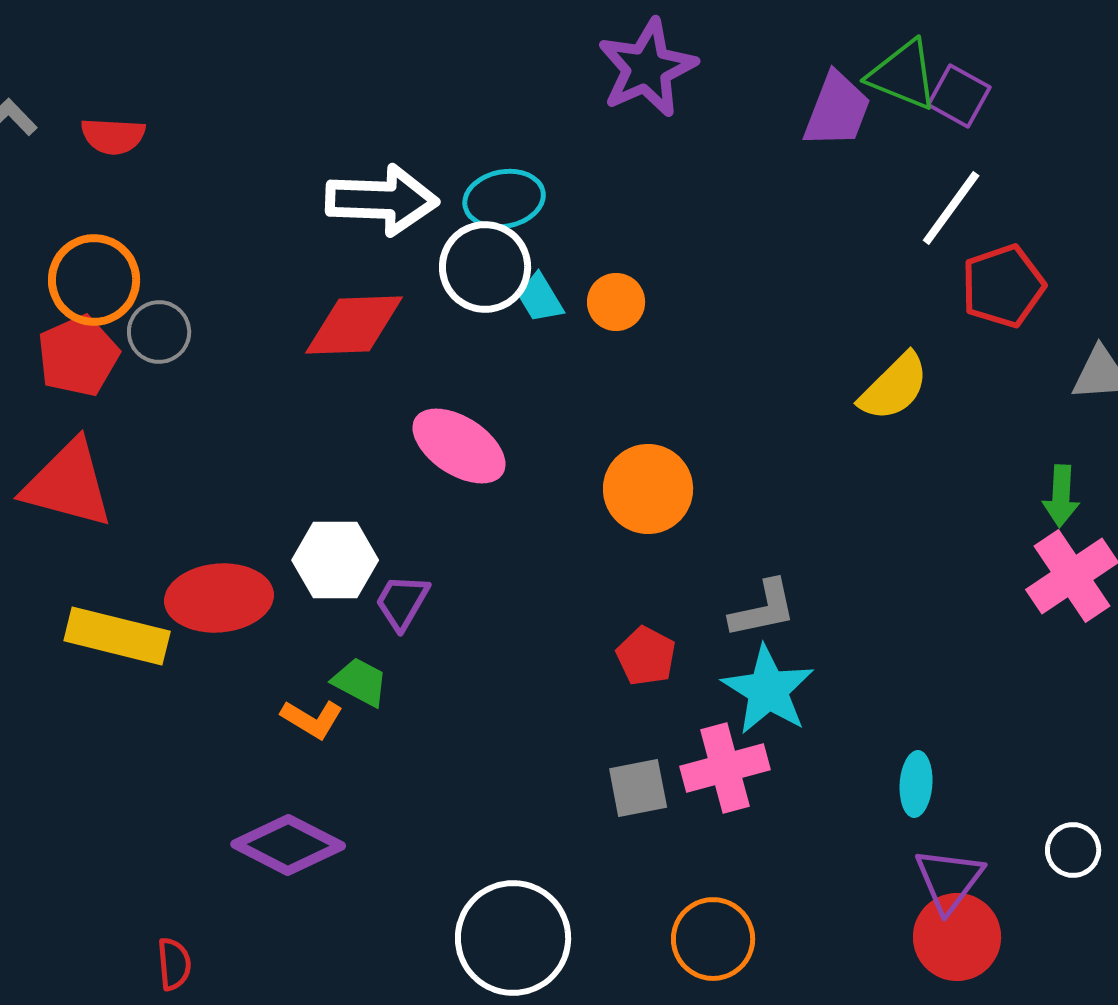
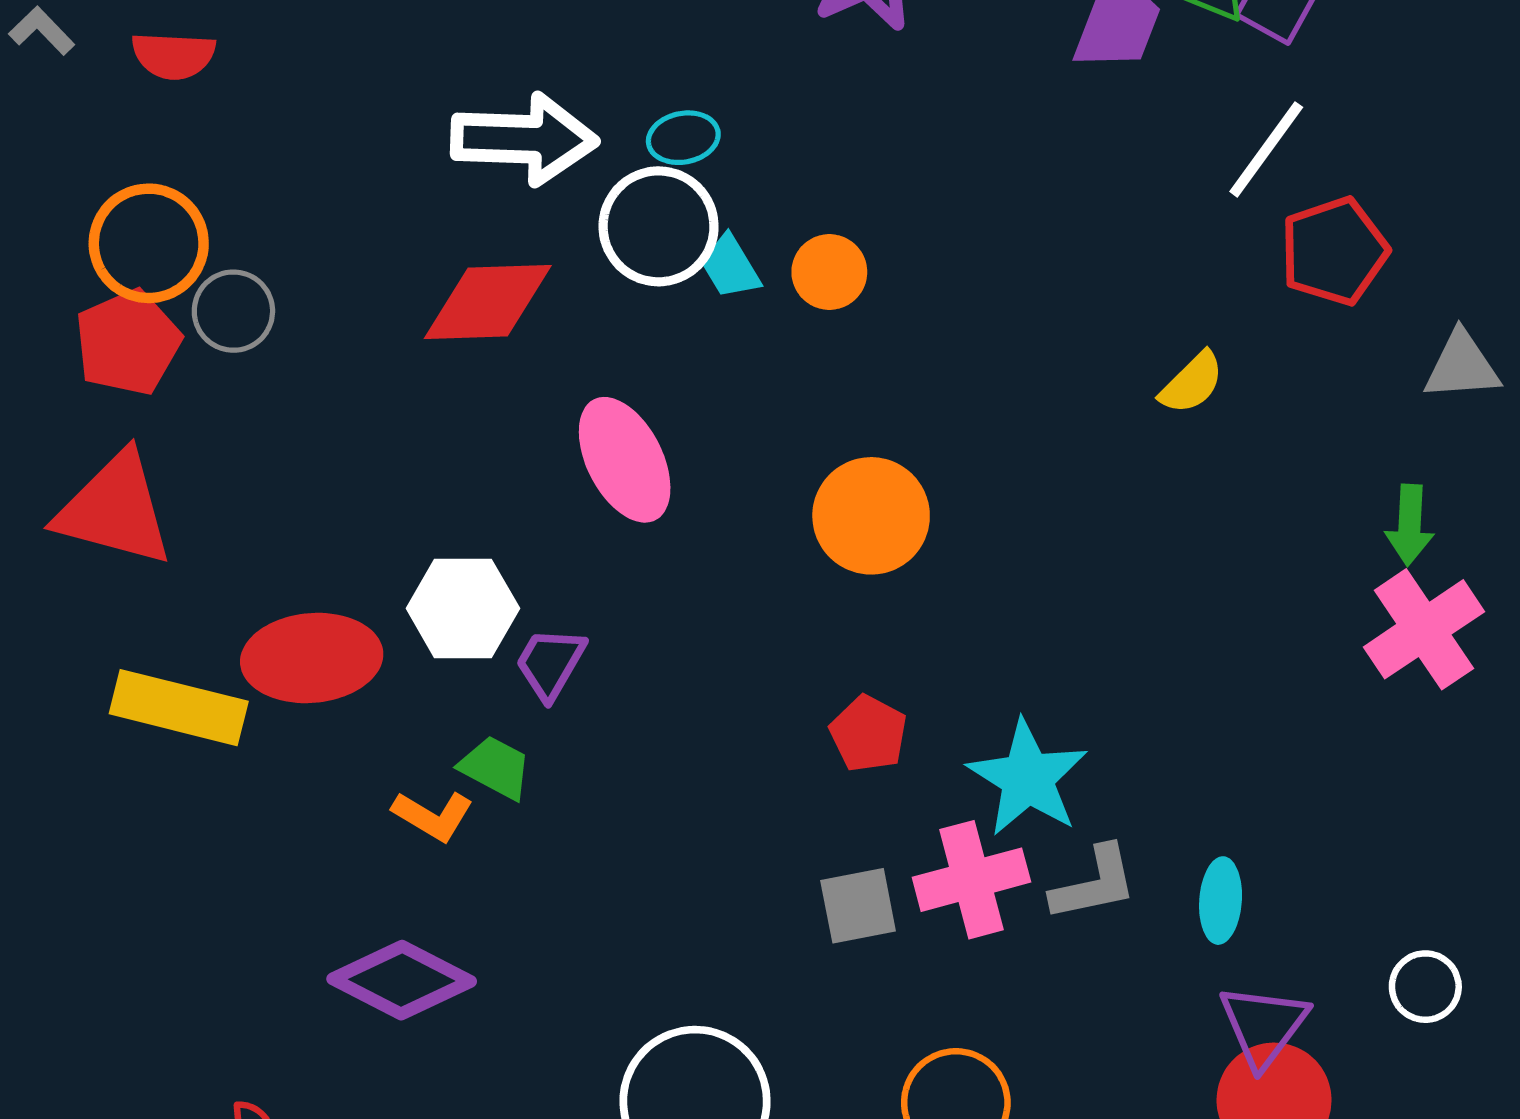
cyan ellipse: (504, 199) -> (683, 138), size x0.7
yellow semicircle: (894, 387) -> (1192, 383), size x0.7
pink ellipse: (459, 446) -> (625, 460), turned 30
gray L-shape: (763, 609) -> (1094, 884), moved

